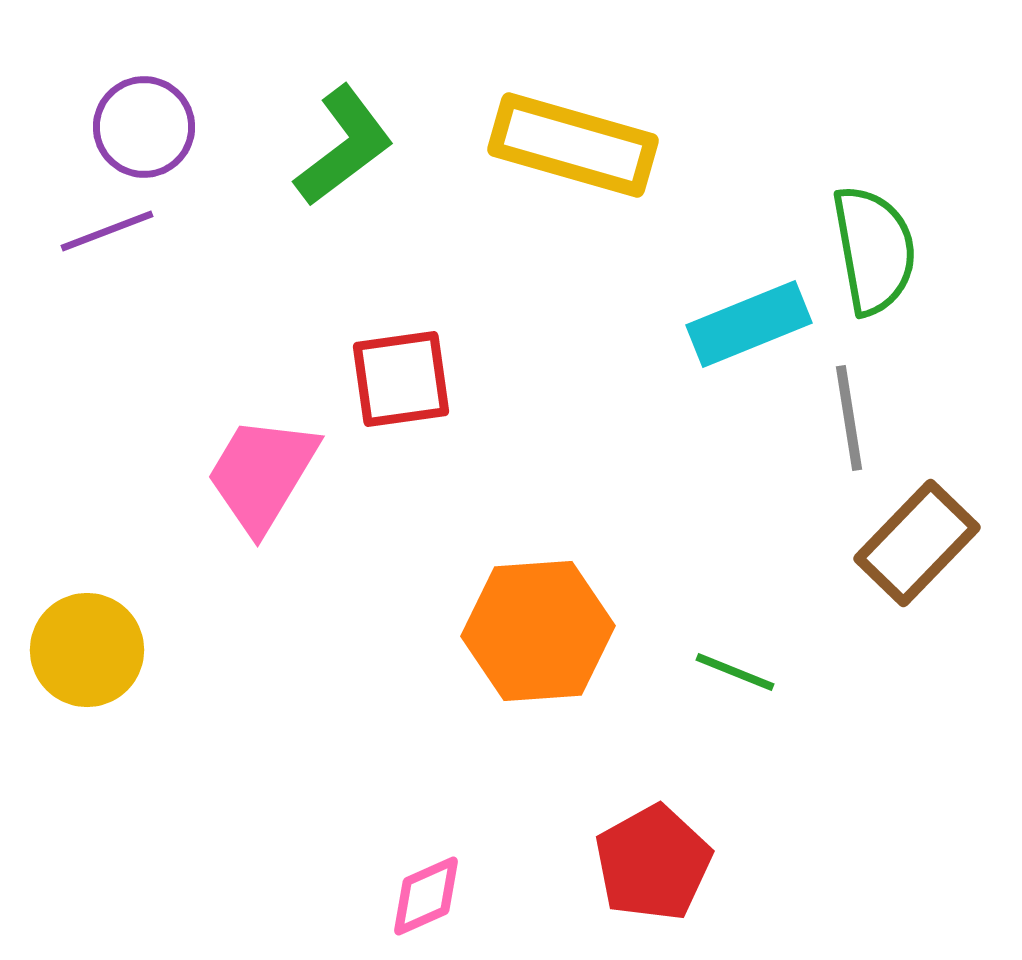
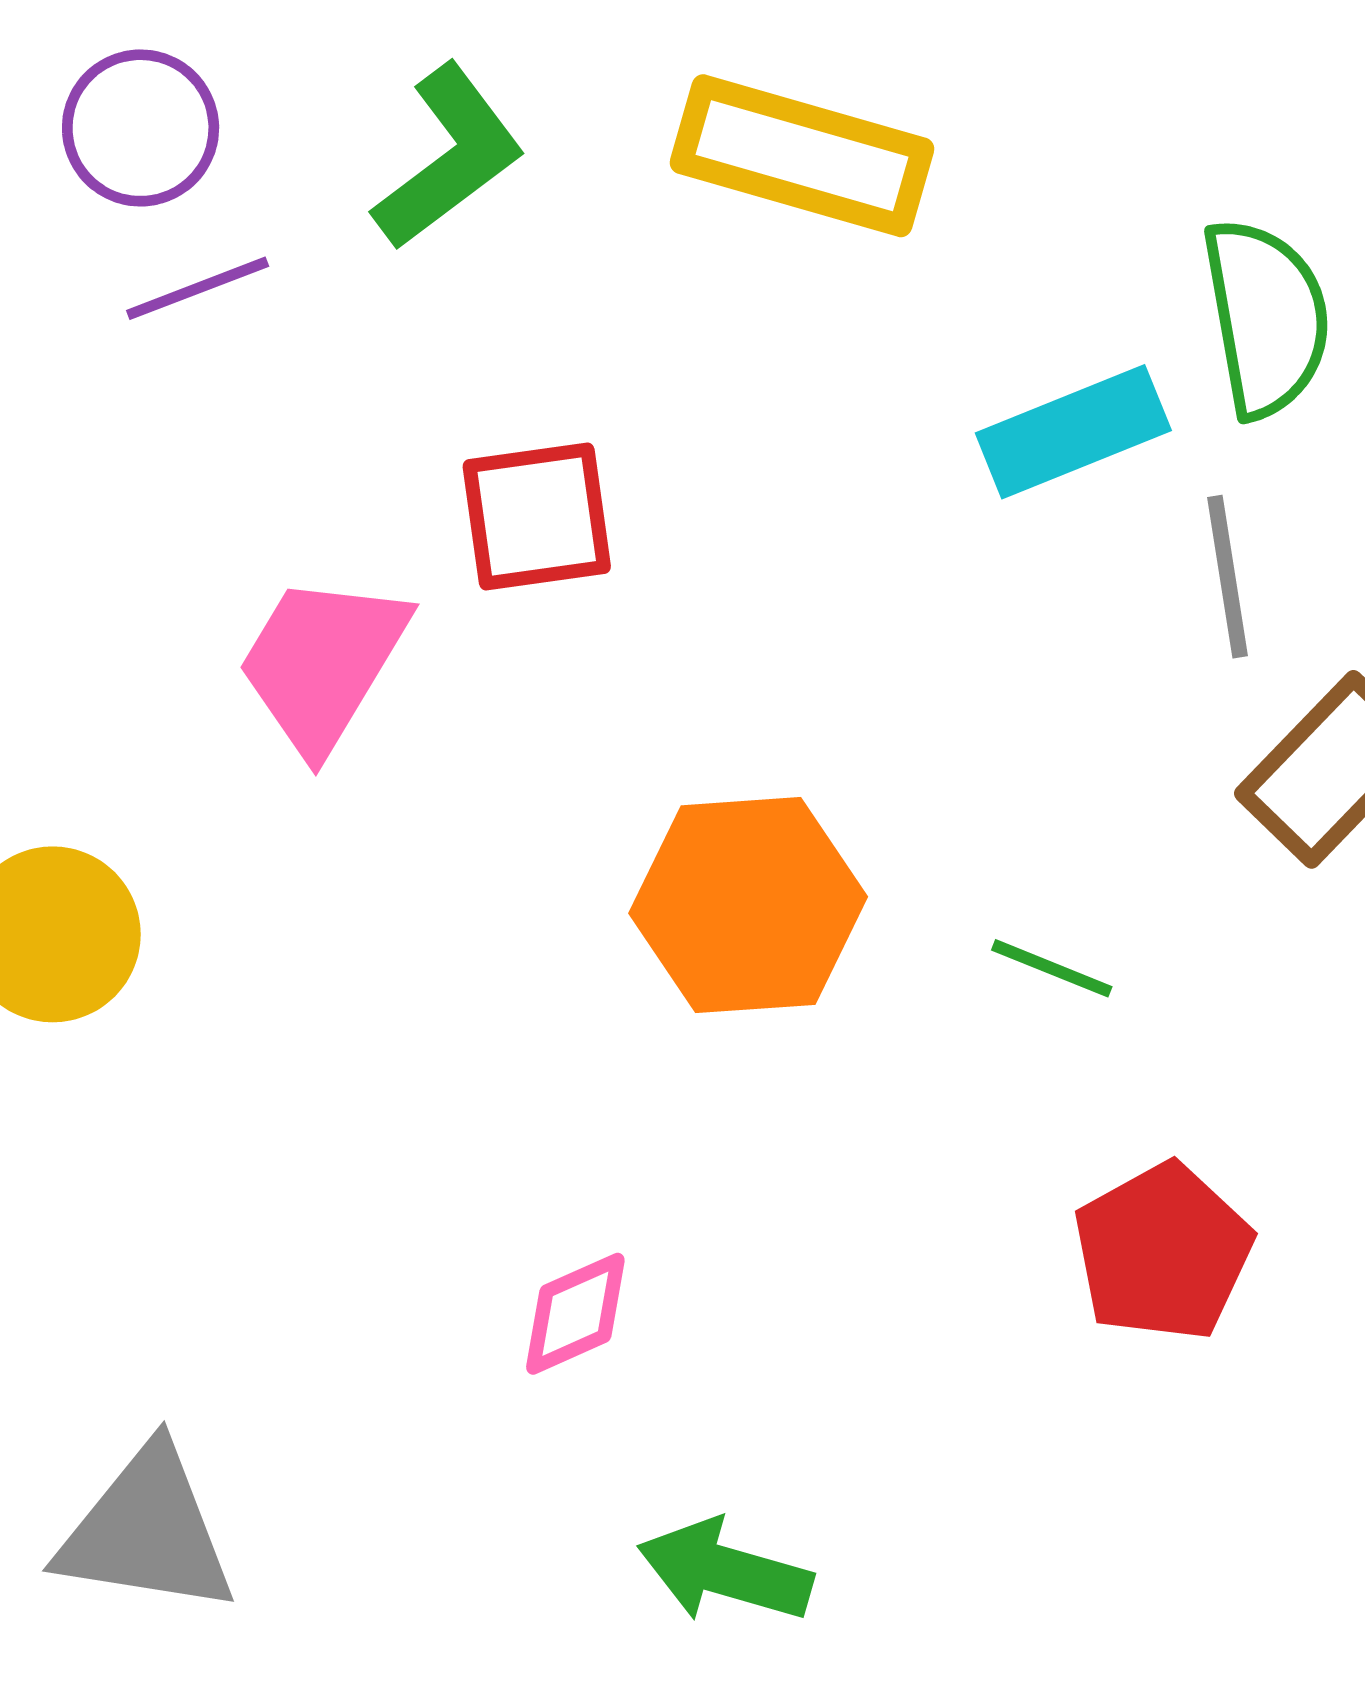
purple line: (107, 231) -> (198, 288), moved
red pentagon: (653, 863) -> (1163, 1252), moved

